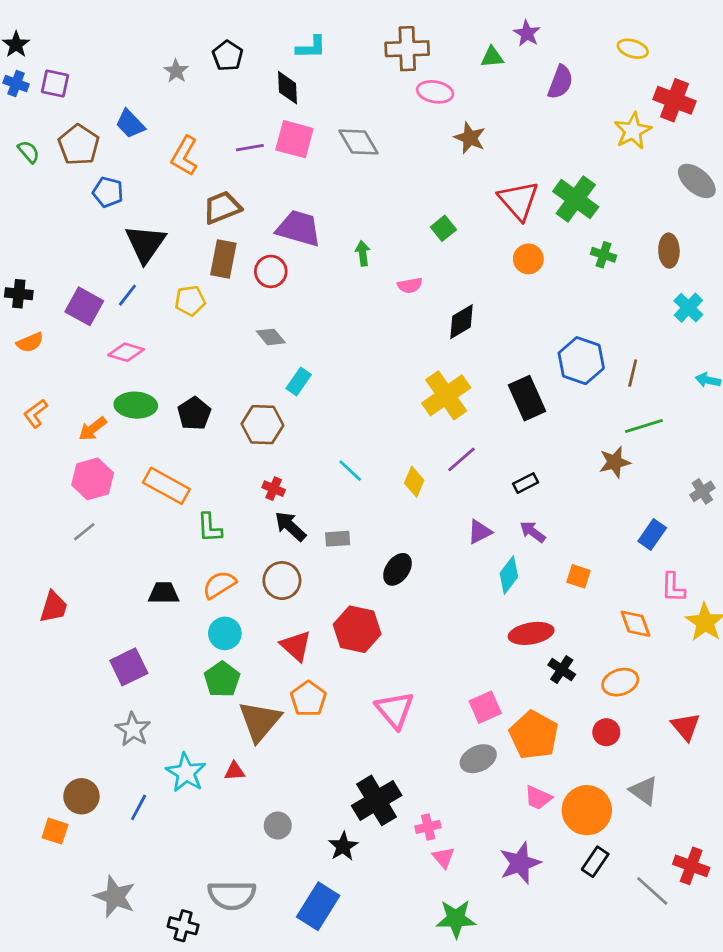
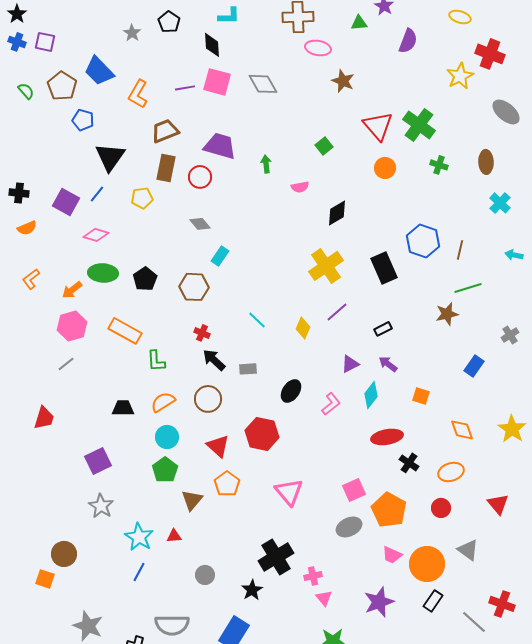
blue trapezoid: (130, 124) -> (99, 71), size x1.4
pink L-shape: (673, 587) -> (331, 404), moved, turned -130
brown triangle: (260, 721) -> (192, 500), size x0.7
blue line: (139, 807) -> (139, 572), moved

